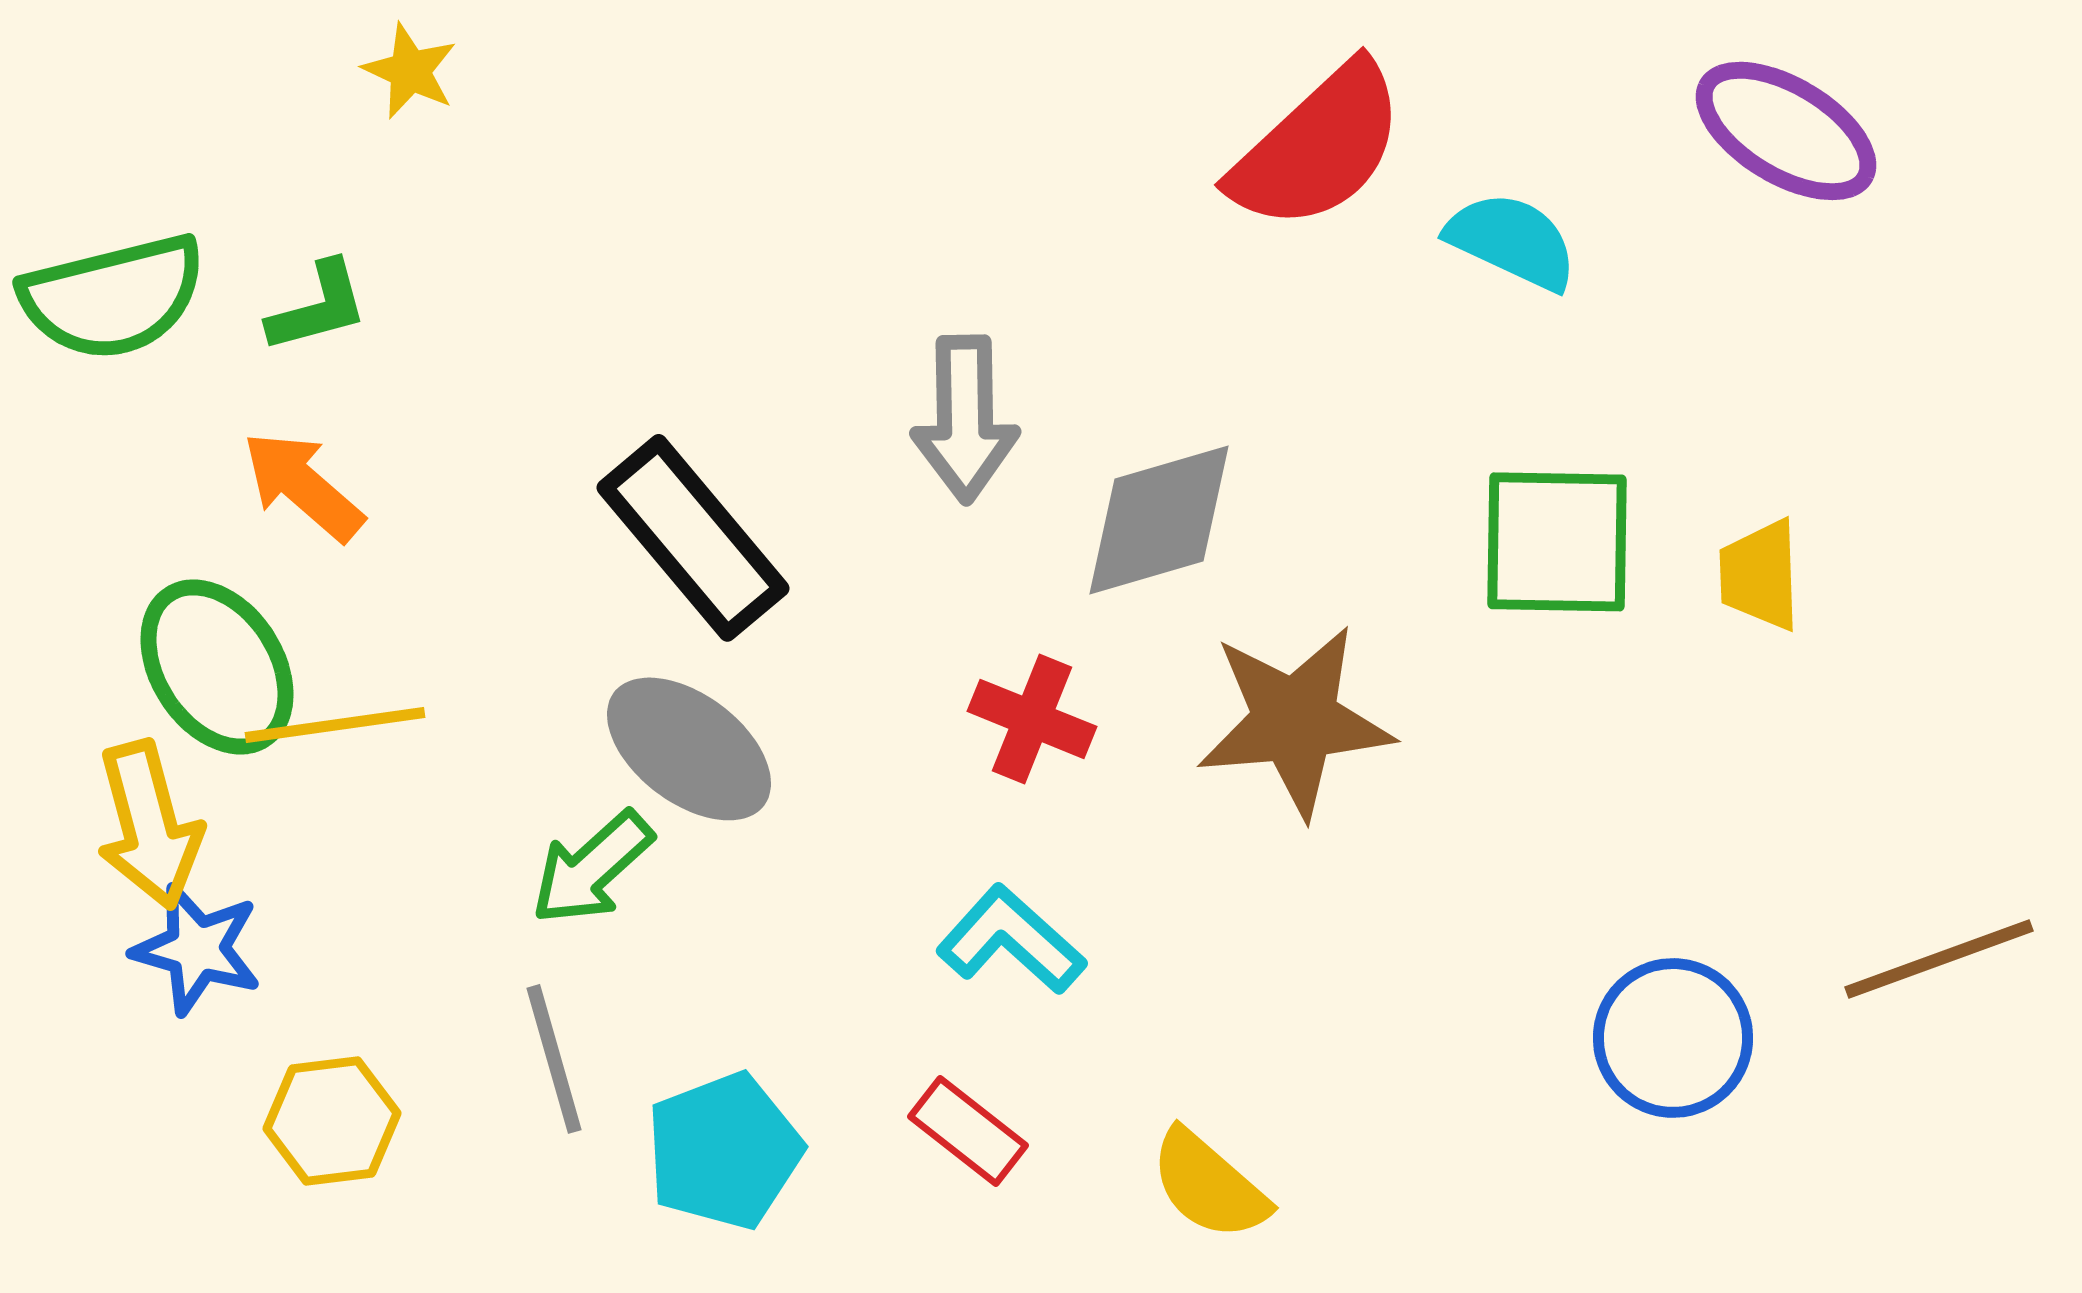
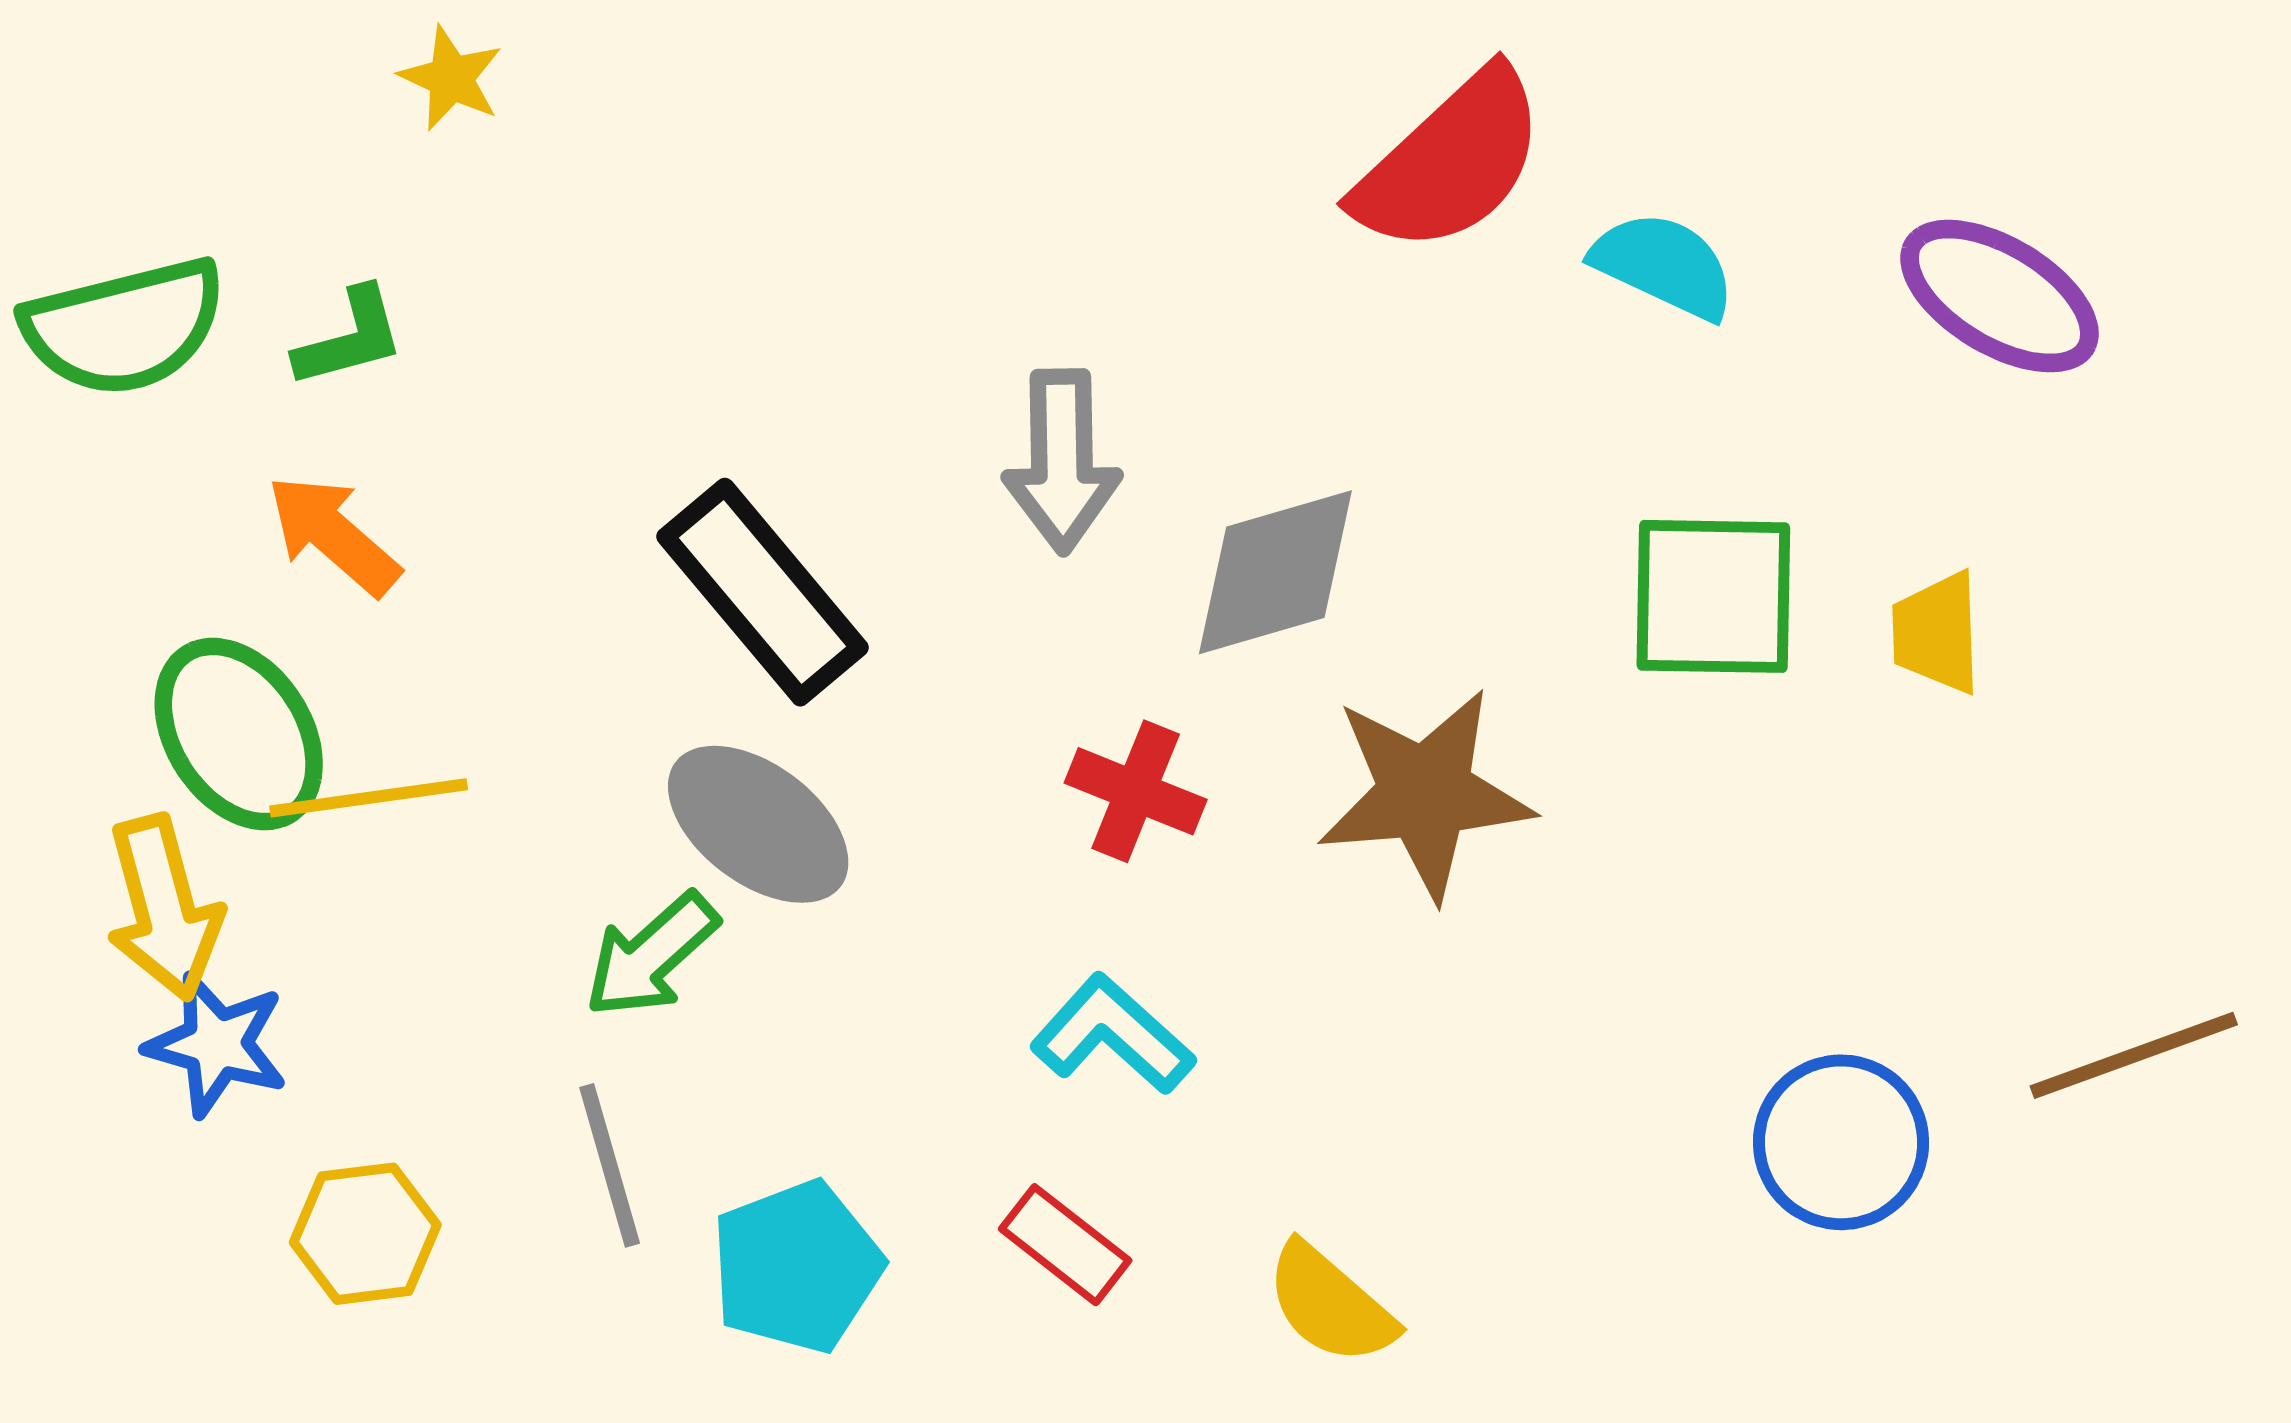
purple ellipse: (1786, 131) -> (1999, 296), moved

